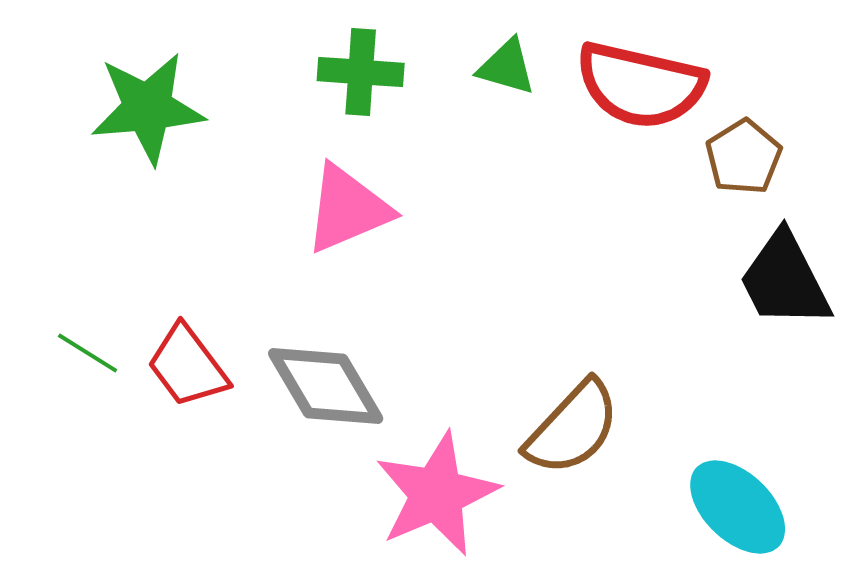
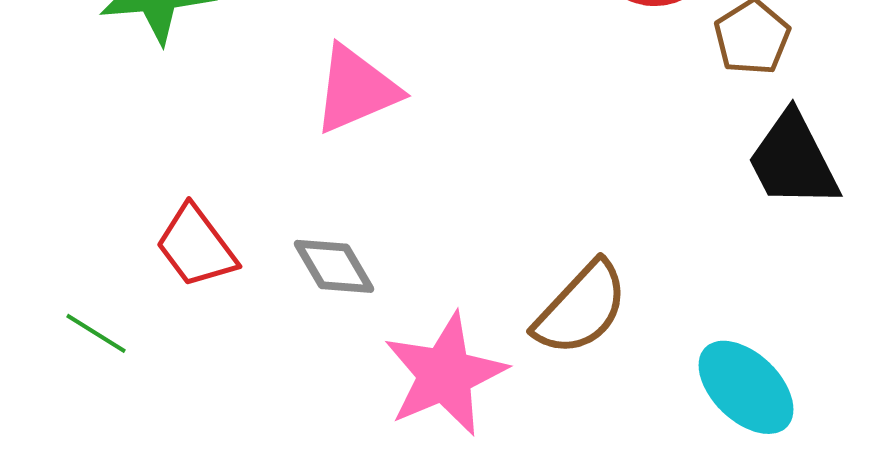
green line: (88, 353) -> (96, 333), moved
gray diamond: (326, 386) -> (334, 266), size x0.7

